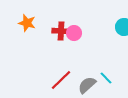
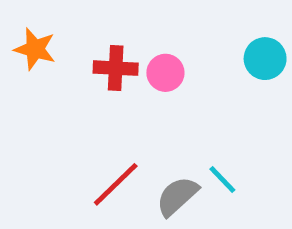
pink circle: (74, 33) -> (165, 73), moved

